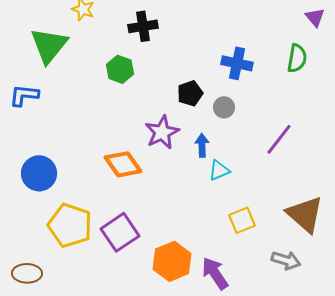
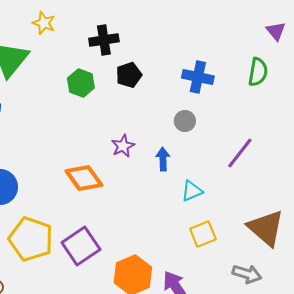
black pentagon: (190, 93) -> (129, 75), moved
purple star: (162, 132) -> (123, 146), size x0.7
cyan triangle: (219, 170) -> (192, 191), moved

